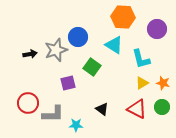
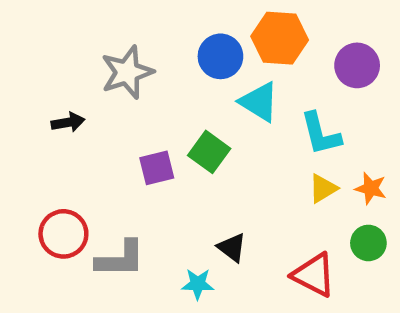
blue circle: (78, 37) -> (220, 56), moved
gray star: (56, 50) -> (127, 72), moved
purple square: (68, 83) -> (157, 168), moved
red triangle: (137, 109) -> (314, 275), moved
cyan star: (76, 125) -> (198, 284), moved

